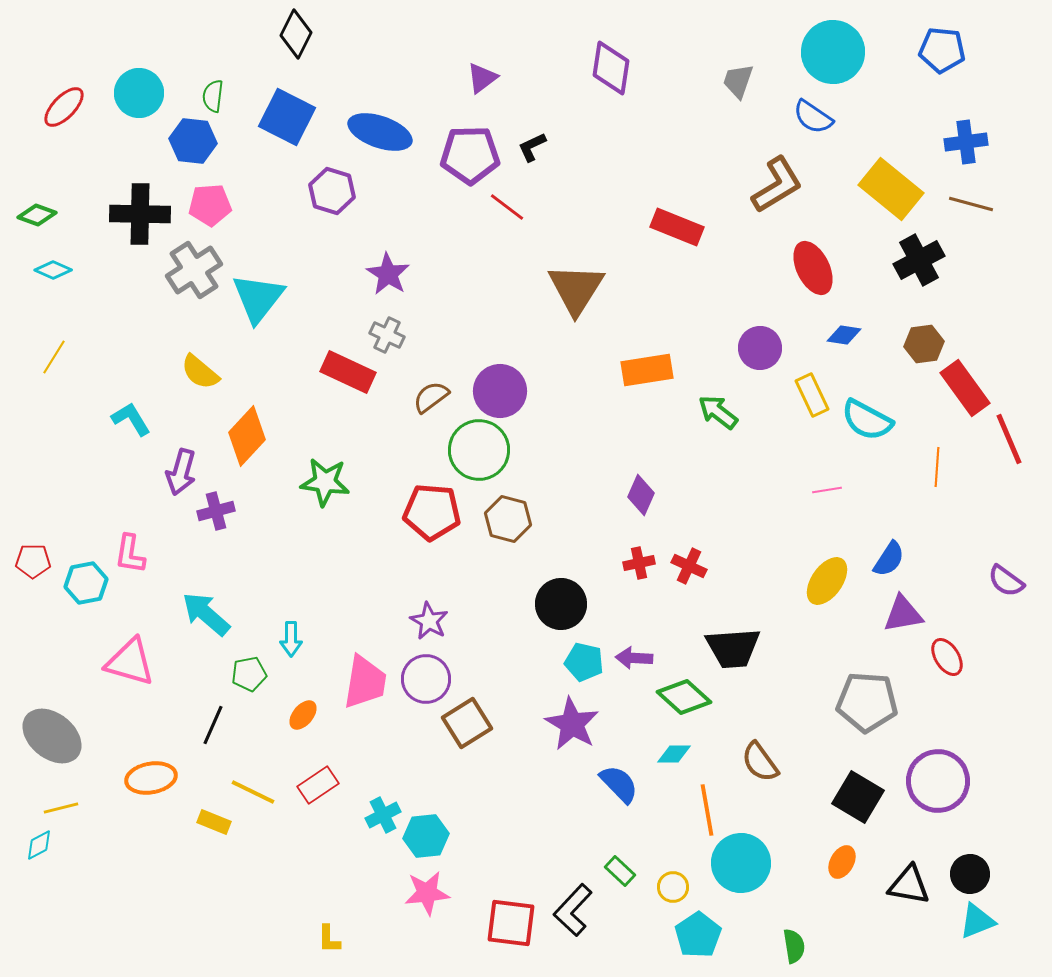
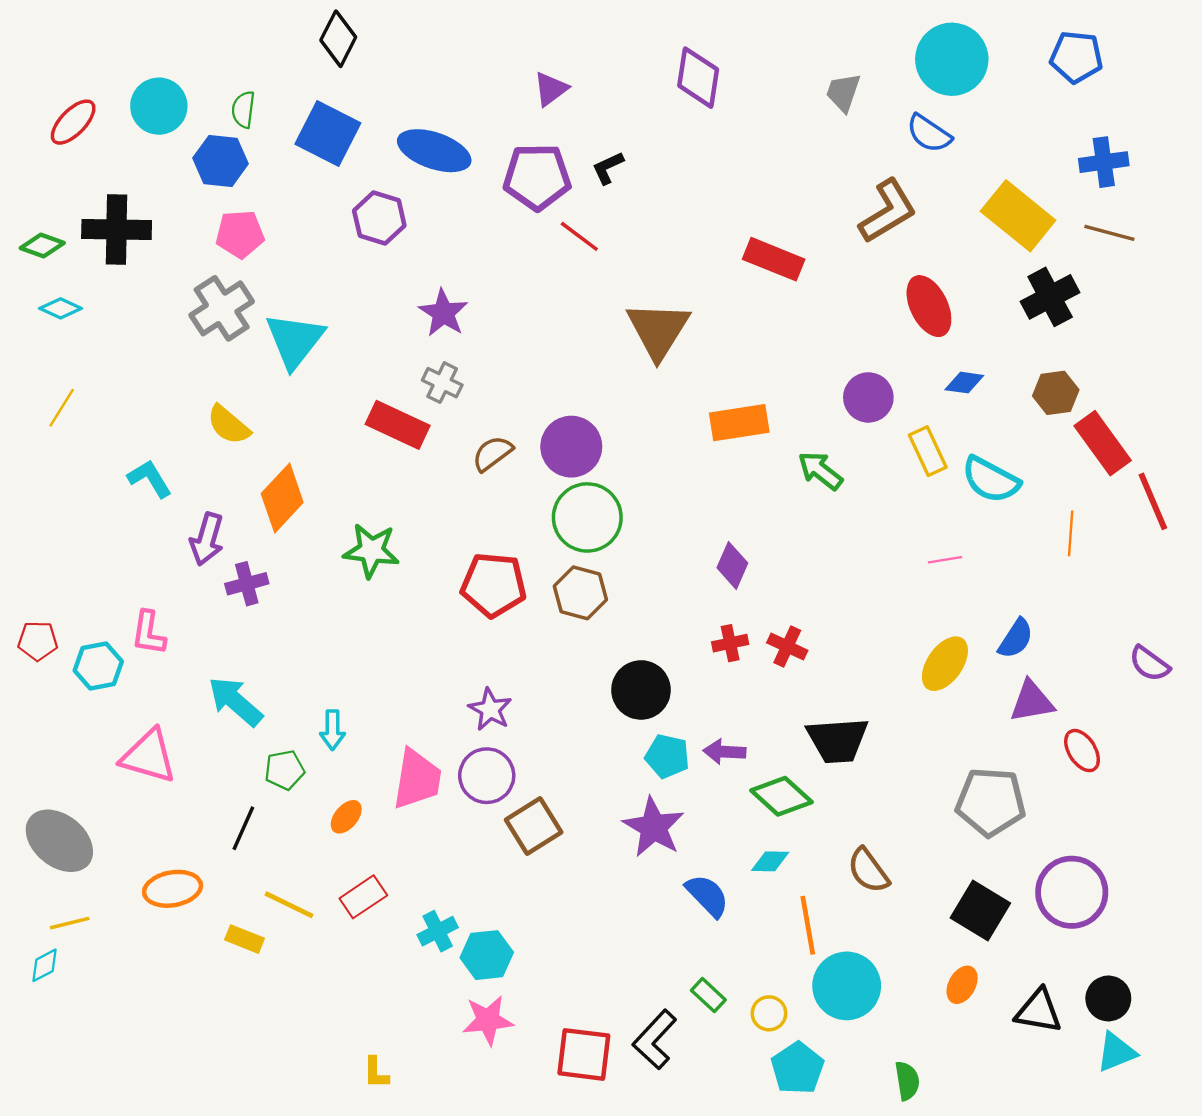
black cross: (140, 214) -> (117, 230), moved
green circle: (479, 450) -> (587, 517), moved

